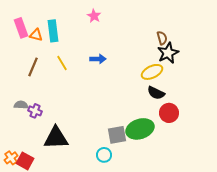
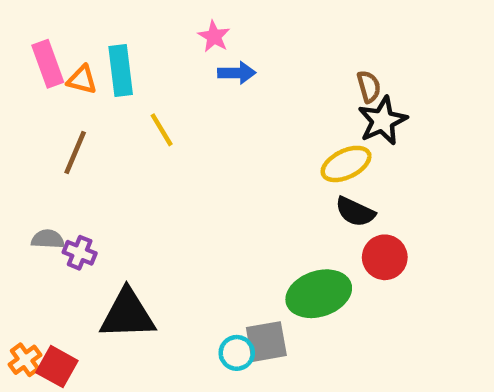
blue arrow: (98, 59) -> (237, 73), moved
yellow line: (62, 63) -> (162, 130), moved
gray square: (117, 135) -> (266, 342), moved

